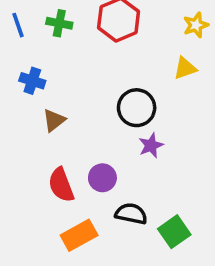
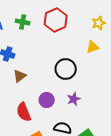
purple star: (151, 145) -> (74, 99), moved
purple circle: (102, 178) -> (47, 100), moved

